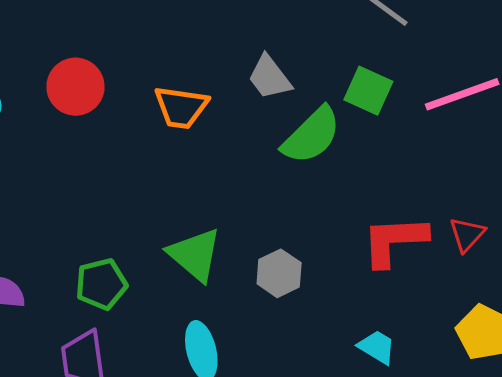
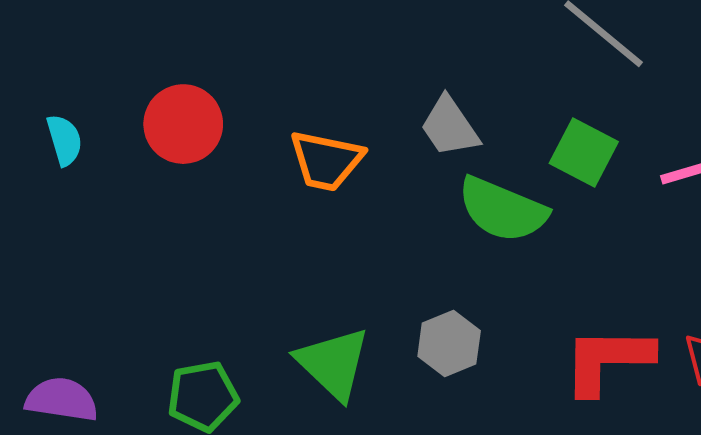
green semicircle: (312, 135) -> (502, 209), turned 64
gray hexagon: (279, 273) -> (449, 343), moved

